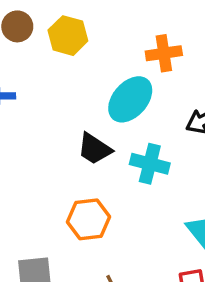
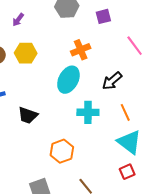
black trapezoid: (95, 149) -> (28, 115), moved

